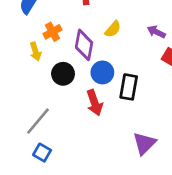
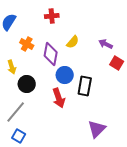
orange cross: (53, 32) -> (27, 44), turned -32
yellow arrow: (35, 51) -> (12, 67), moved
black circle: (63, 74) -> (27, 84), moved

